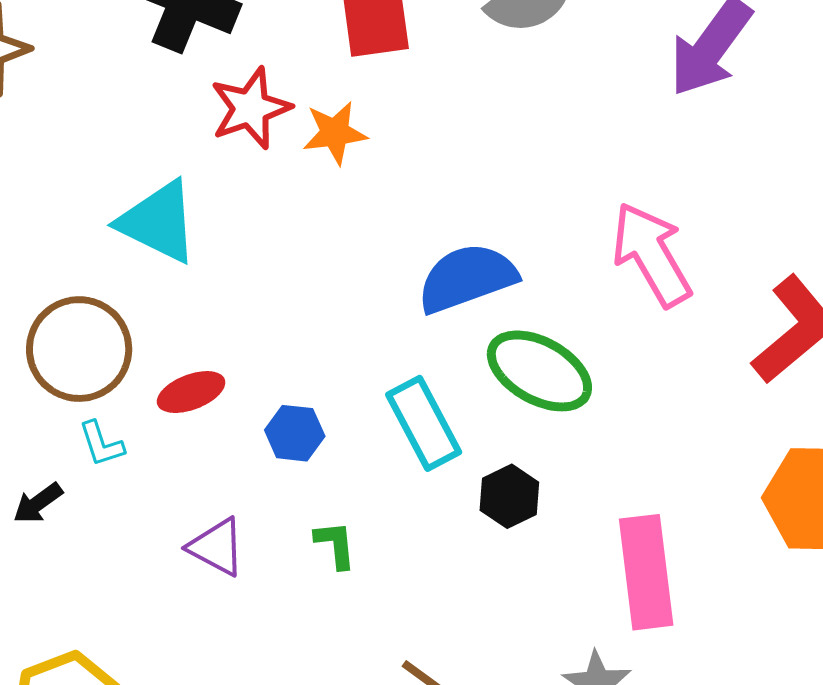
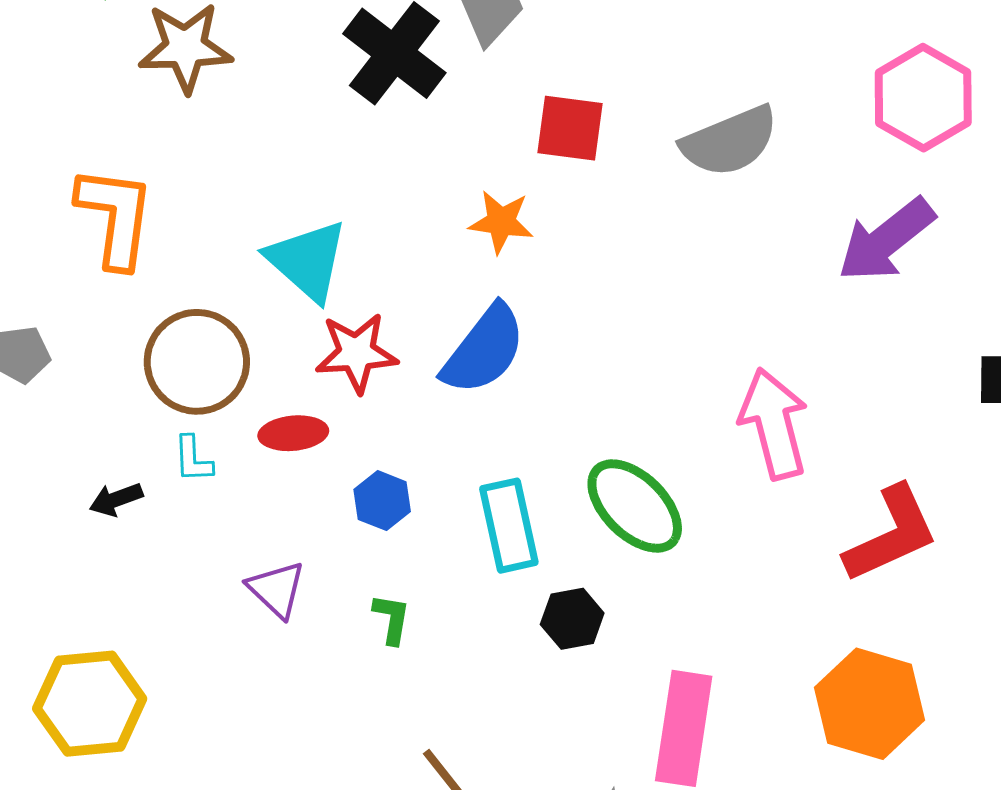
red star: (251, 108) -> (356, 353), moved
blue semicircle: (467, 278) -> (484, 350), moved, turned 132

